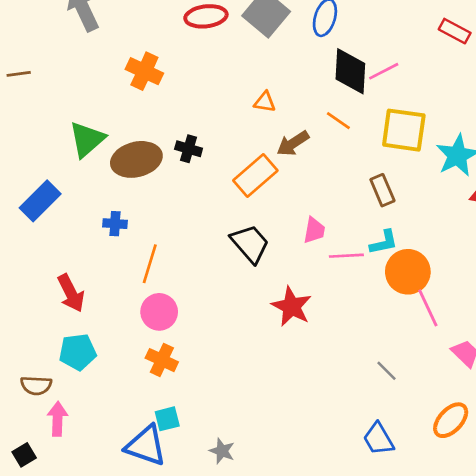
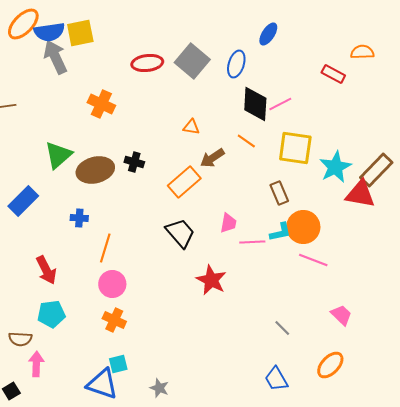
orange circle: (408, 272) -> (303, 227), moved
pink line: (428, 308) -> (313, 260), moved, turned -44

